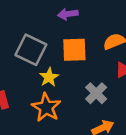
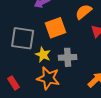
gray cross: (96, 93) -> (68, 57), moved, turned -30

